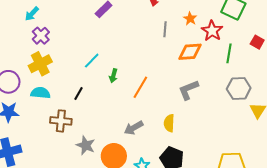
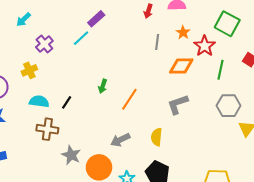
purple cross: (41, 36) -> (44, 44), moved
cyan line: (92, 61) -> (81, 38), moved
yellow cross: (40, 64) -> (29, 70), size x0.7
cyan semicircle: (40, 93) -> (39, 101), moved

